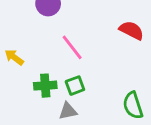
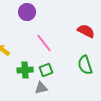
green semicircle: (133, 105) -> (85, 65), moved

